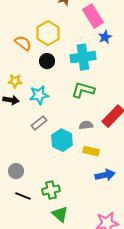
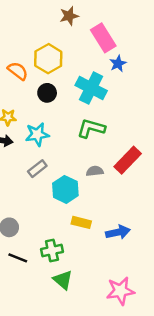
cyan cross: (83, 57) -> (91, 88), turned 35
yellow rectangle: (91, 151) -> (81, 222), moved

